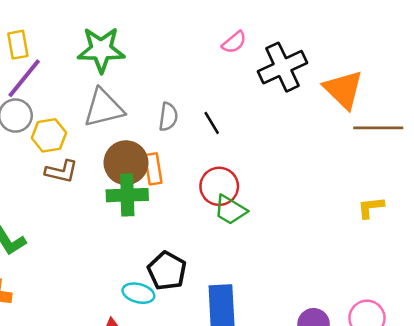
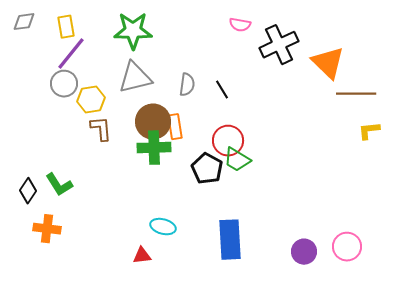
pink semicircle: (234, 42) -> (240, 25), turned 50
brown L-shape: (61, 171) -> (101, 129), turned -108
yellow L-shape: (371, 207) -> (369, 131), moved
black pentagon: (167, 271) -> (207, 169), moved

